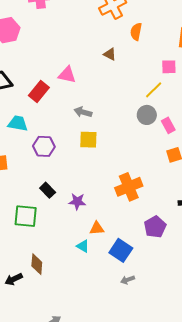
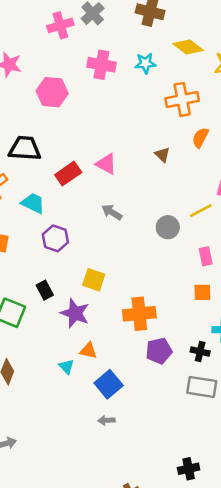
gray circle: (147, 115) -> (168, 227), moved
yellow square: (88, 140) -> (94, 280), moved
purple star: (77, 202) -> (75, 313), size x1.4
purple pentagon: (155, 227) -> (159, 351), moved

